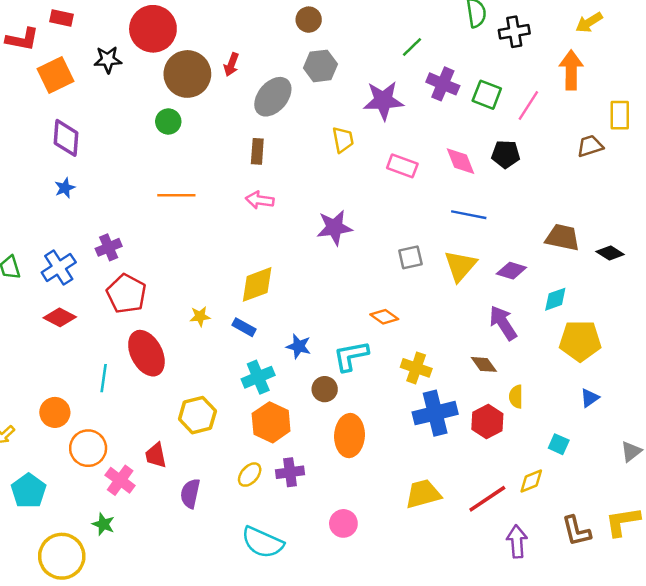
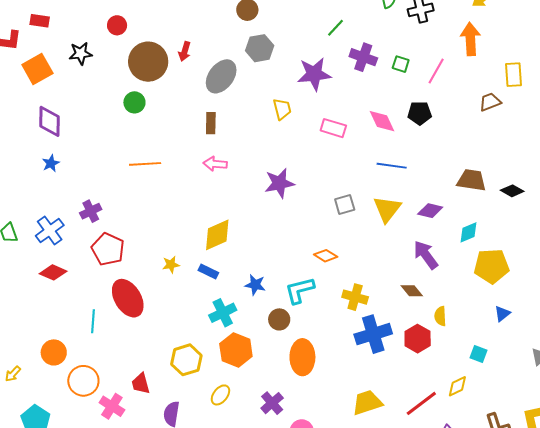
red circle: (153, 29) -> (117, 25), size x0.5
green square: (487, 95) -> (401, 64), size x0.7
yellow hexagon: (197, 415) -> (186, 360), moved
purple cross: (290, 472) -> (272, 403), moved, turned -30

